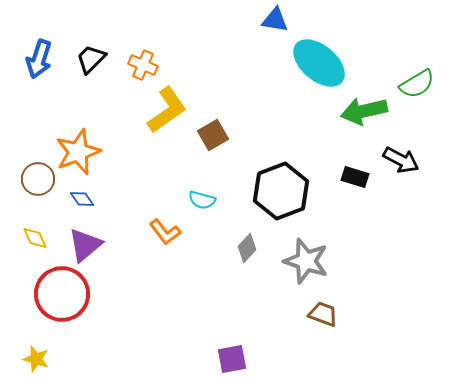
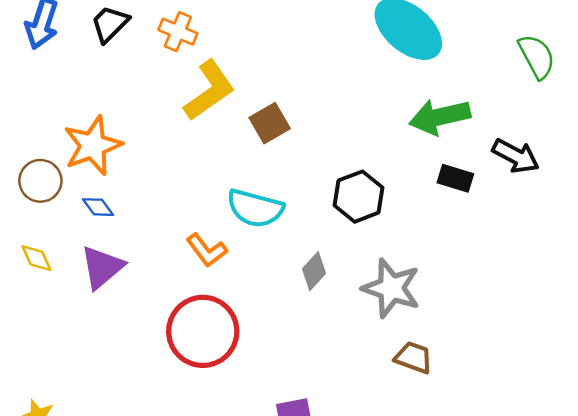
green semicircle: (417, 84) -> (537, 56), turned -87
green arrow: (364, 111) -> (440, 117), moved
black hexagon: (281, 191) -> (359, 197), size x0.7
cyan semicircle: (202, 200) -> (255, 208), size x1.6
red circle: (62, 294) -> (203, 331), moved

